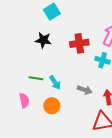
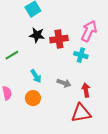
black star: (43, 40) -> (37, 35), moved
green line: (36, 78) -> (12, 55), moved, turned -40

